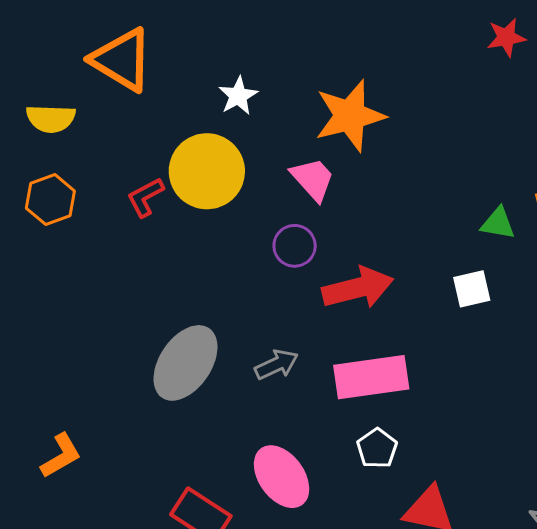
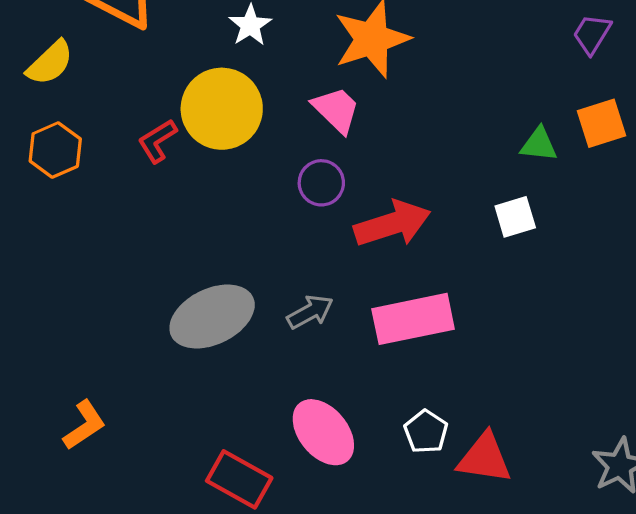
yellow semicircle: (51, 119) -> (50, 63), turned -42
gray ellipse: (185, 363) -> (212, 317), turned 34
white pentagon: (377, 448) -> (426, 432), moved

